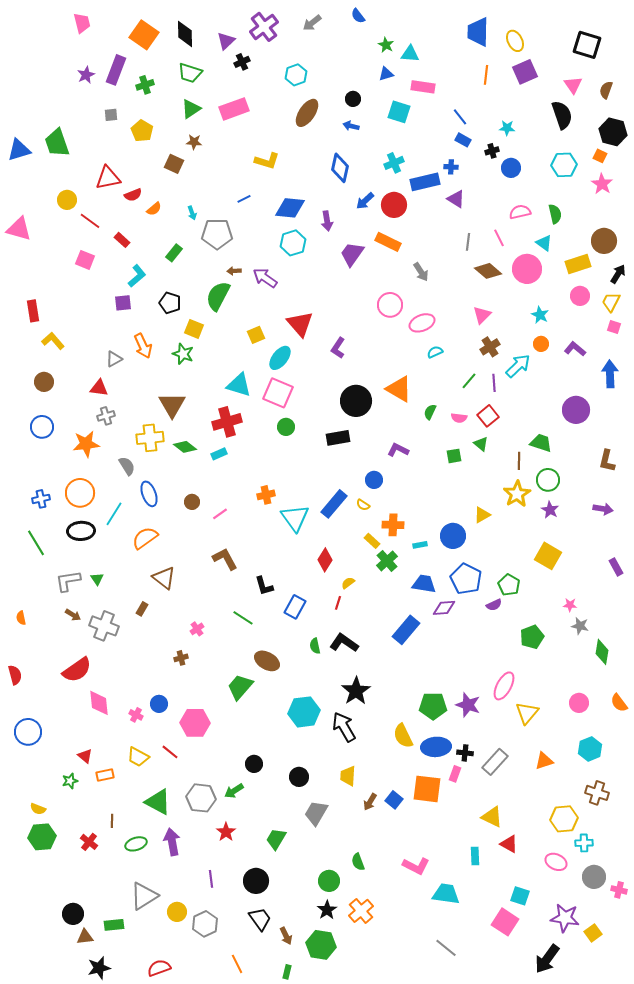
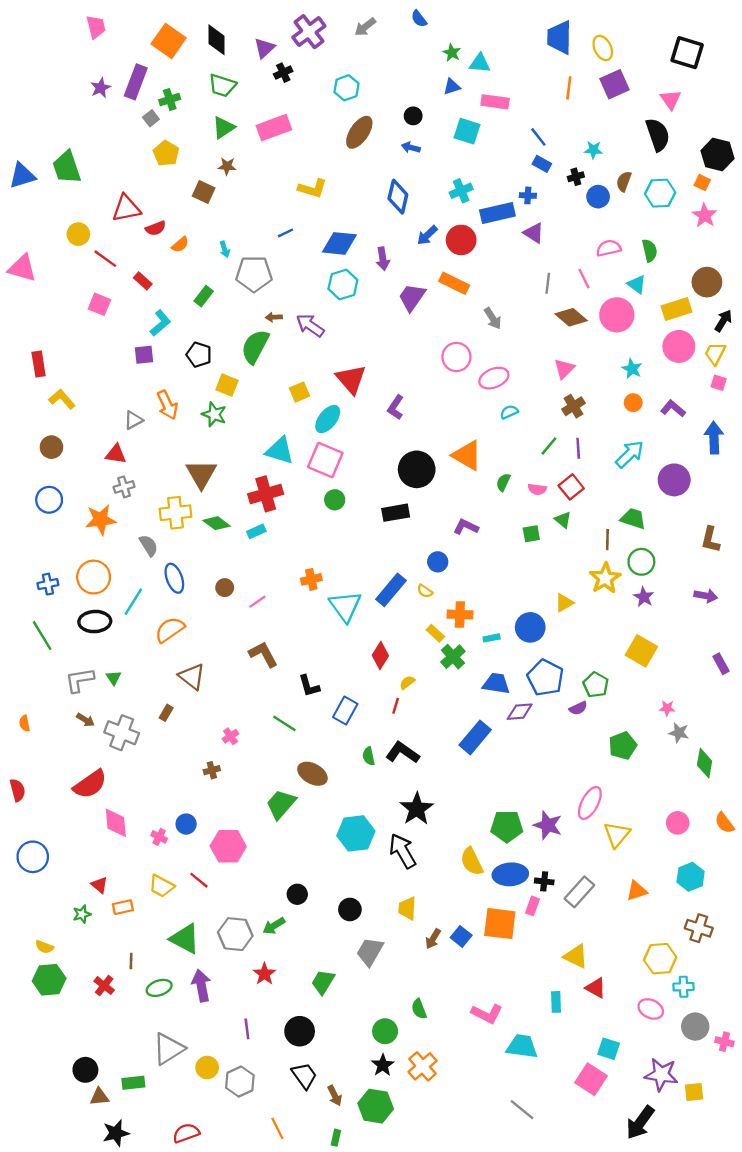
brown semicircle: (606, 90) -> (624, 181), moved
gray square: (111, 115) -> (151, 118), moved, turned -32
pink circle: (580, 296) -> (679, 346), size x1.4
cyan arrow: (518, 366) -> (630, 454), moved
yellow square: (593, 933) -> (694, 1092), turned 30

